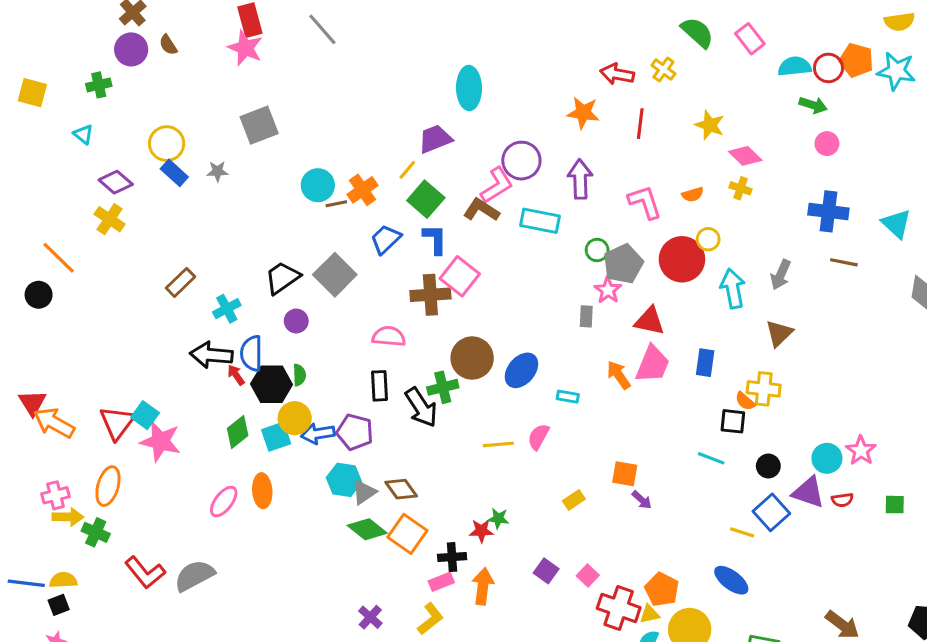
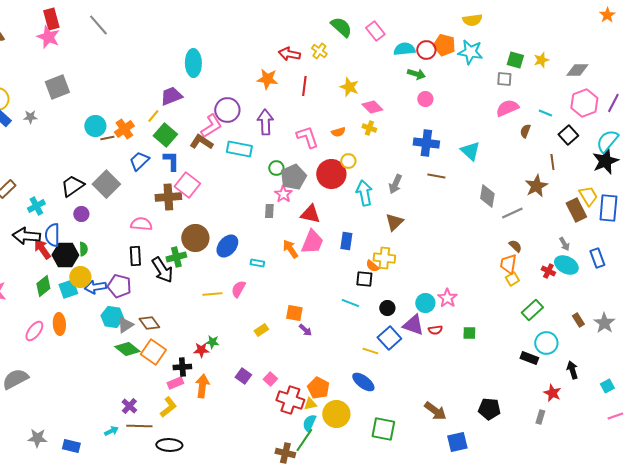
red arrow: (236, 375) -> (42, 249), size x1.5

